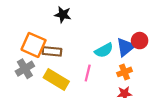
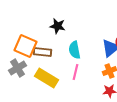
black star: (63, 15) -> (58, 26), moved
cyan semicircle: (104, 50) -> (74, 50), moved, turned 108

